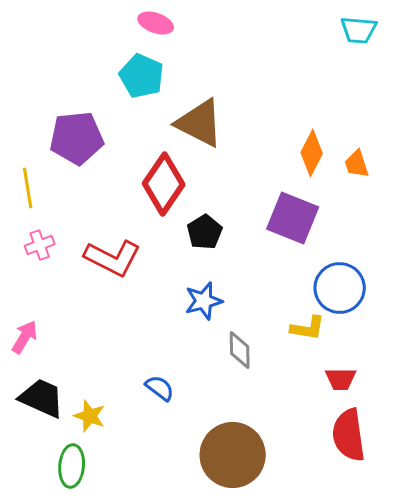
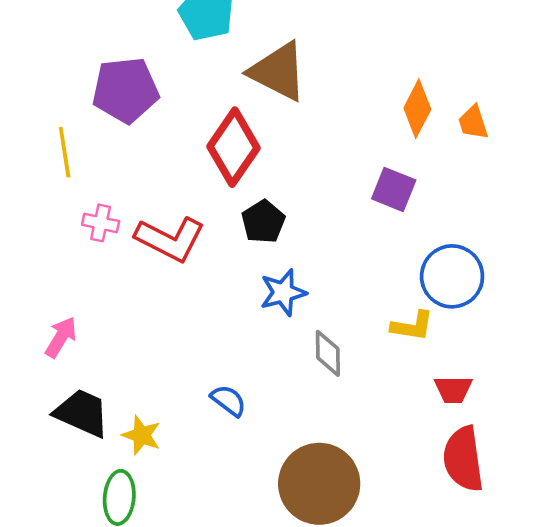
purple square: (293, 218) -> (394, 189), size x0.7
black pentagon: (205, 232) -> (263, 222), moved
pink cross: (40, 245) -> (101, 223), moved, turned 32

